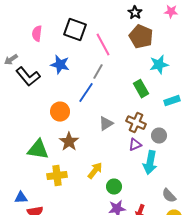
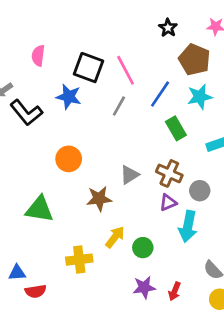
black square: (75, 30) -> (89, 68), moved
brown pentagon: (141, 37) -> (194, 60), moved
blue line: (86, 93) -> (160, 94), moved
brown star: (69, 142) -> (99, 199), moved, turned 30
yellow cross: (57, 176) -> (79, 260), moved
green circle: (114, 187) -> (143, 248), moved

